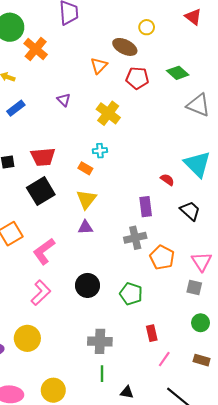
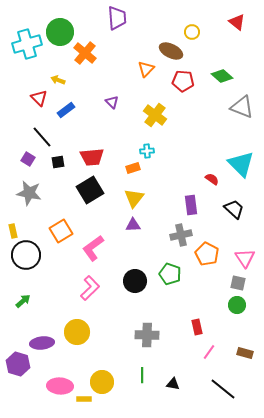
orange rectangle: (85, 168) -> (133, 168), turned -48
green pentagon: (131, 294) -> (170, 274), moved
green circle: (201, 323) -> (237, 305), moved
green line: (102, 374) -> (142, 375), moved

